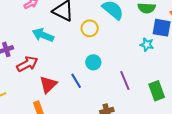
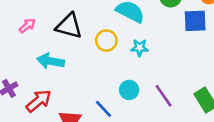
cyan star: (147, 45) -> (140, 48), moved
cyan circle: (93, 62) -> (129, 90), moved

